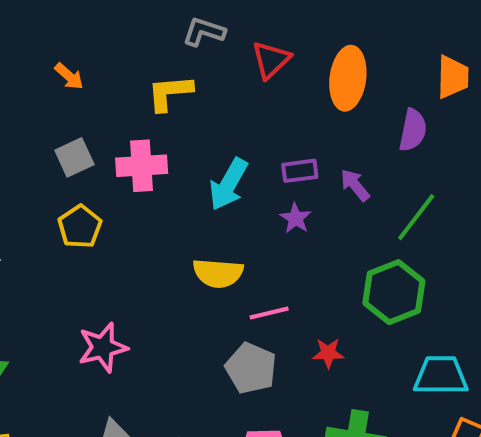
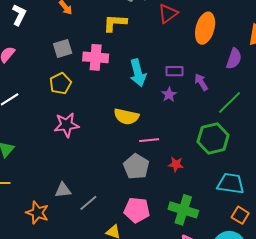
cyan arrow: (228, 184) -> (138, 73), turned -52
pink star: (103, 347) -> (66, 125), moved

